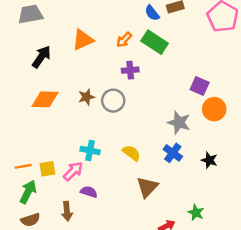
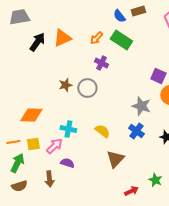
black arrow: (41, 57) -> (37, 42), moved
purple cross: (130, 70) -> (101, 63), turned 32
orange diamond: (45, 99) -> (31, 115), moved

